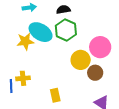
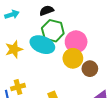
cyan ellipse: (41, 32) -> (42, 45), moved
pink circle: (100, 47) -> (76, 42), moved

